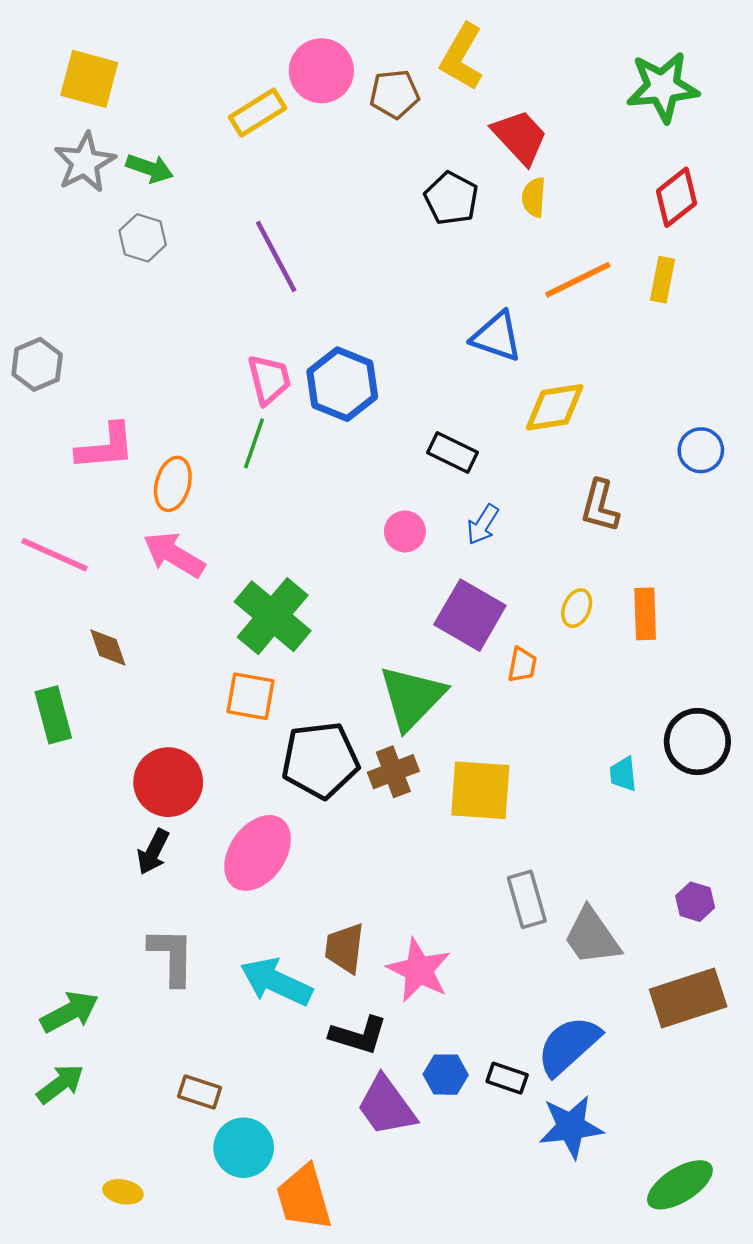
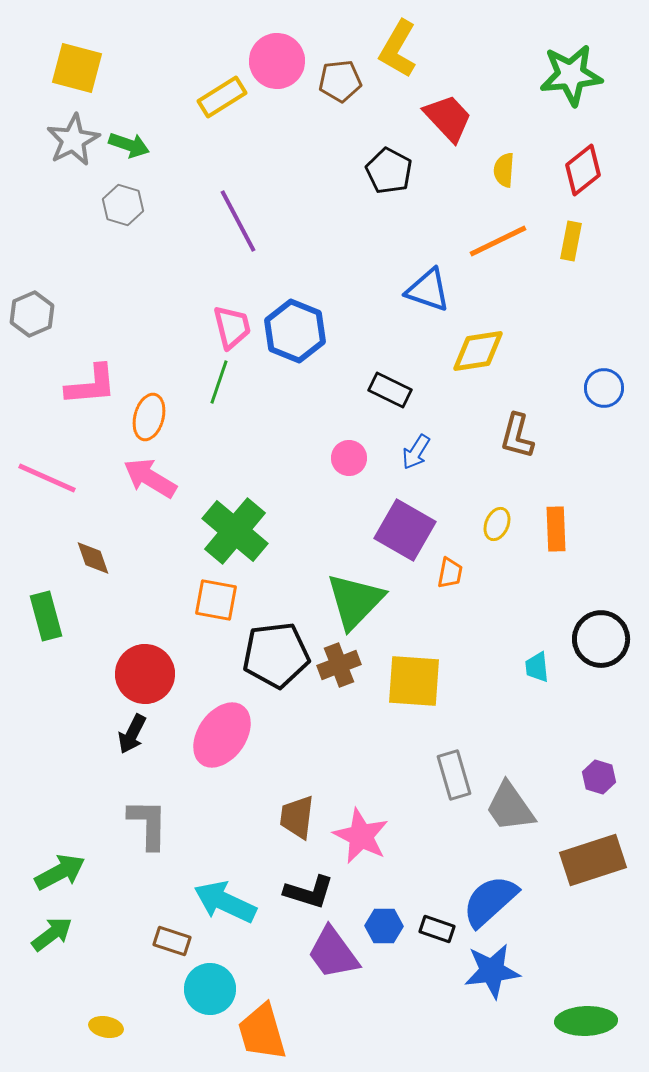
yellow semicircle: (534, 197) -> (504, 170), moved
cyan arrow: (276, 982) -> (225, 902), moved
green ellipse: (680, 1185) -> (586, 1021), turned 30

